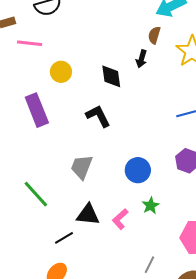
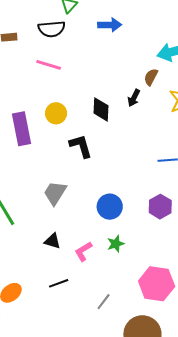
pink line: (30, 43) -> (49, 65), moved
yellow circle: (61, 72) -> (56, 113), moved
black triangle: (88, 215) -> (52, 241), size x0.7
black line: (64, 238) -> (59, 283), moved

